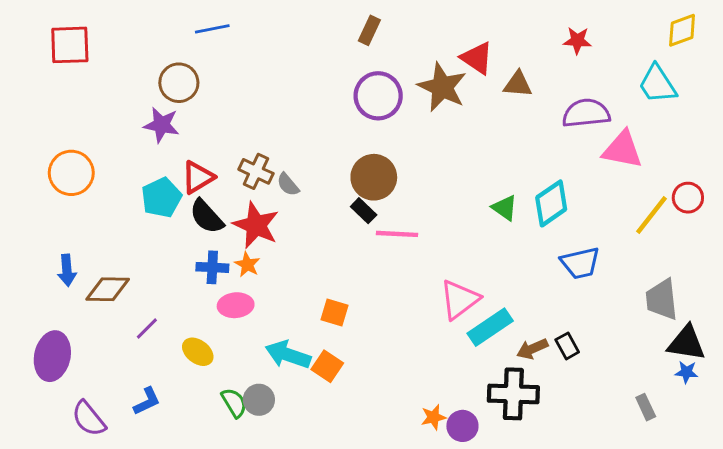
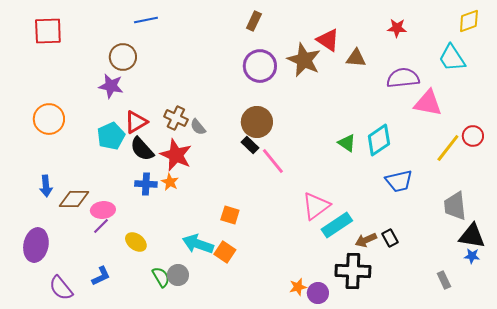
pink line: (397, 234) -> (273, 161), turned 48
pink ellipse: (236, 305) -> (103, 210), moved

